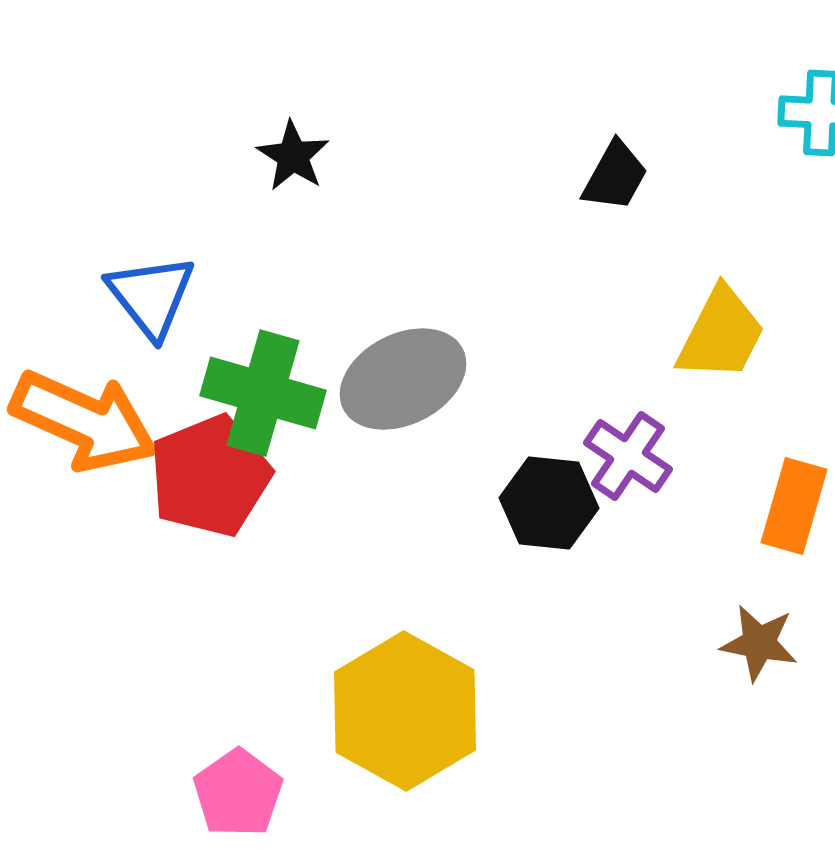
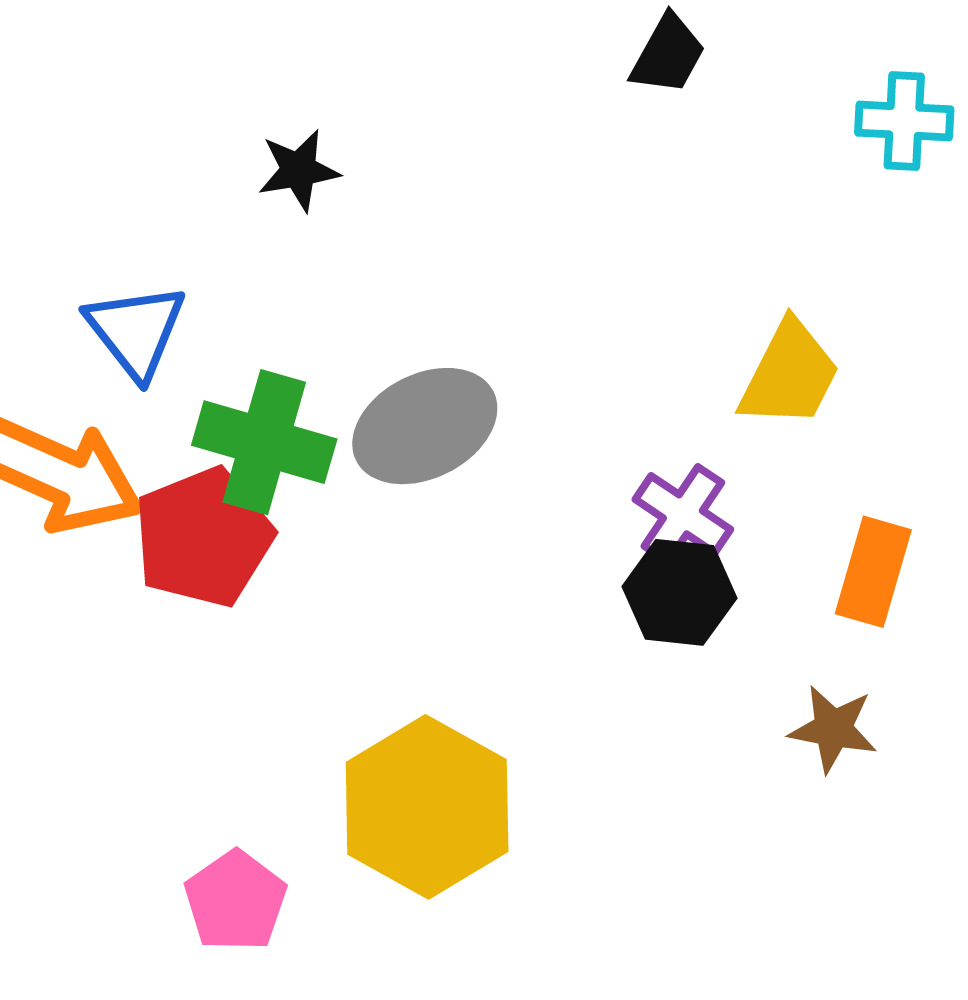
black star: (293, 156) -> (299, 170), turned 30
black trapezoid: (615, 176) -> (668, 54), moved
black hexagon: (549, 503) -> (679, 592), moved

